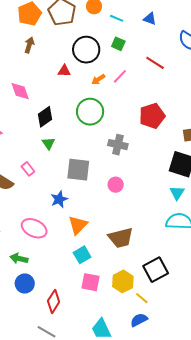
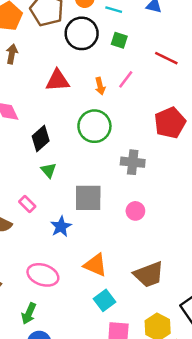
black circle: (86, 50) -> (82, 33), moved
red triangle: (64, 71) -> (58, 80), size x1.5
orange arrow: (98, 79) -> (100, 86), turned -64
blue star: (59, 199) -> (61, 227), moved
orange triangle: (78, 225) -> (95, 265), turned -45
green arrow: (19, 259) -> (29, 314), turned -72

